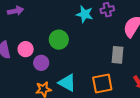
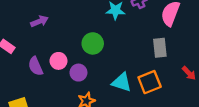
cyan triangle: (67, 83) -> (122, 82), moved

